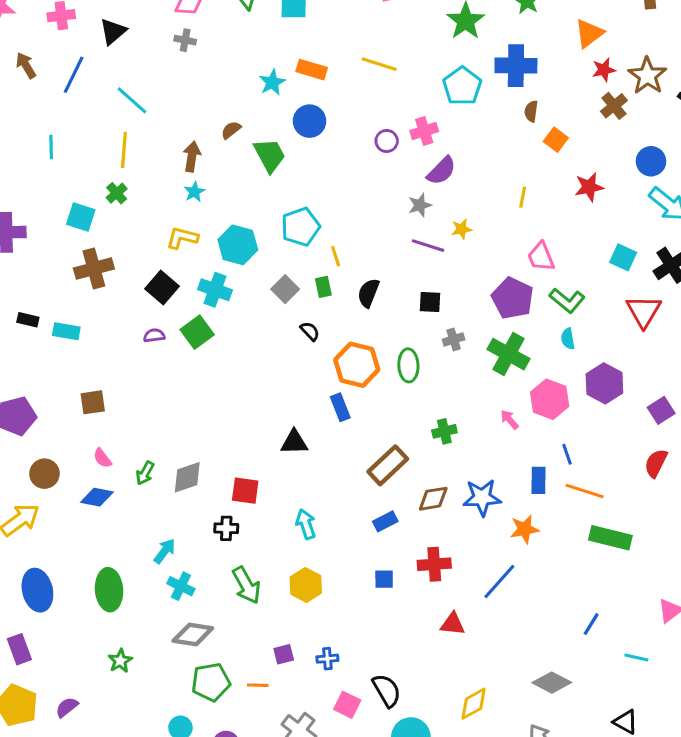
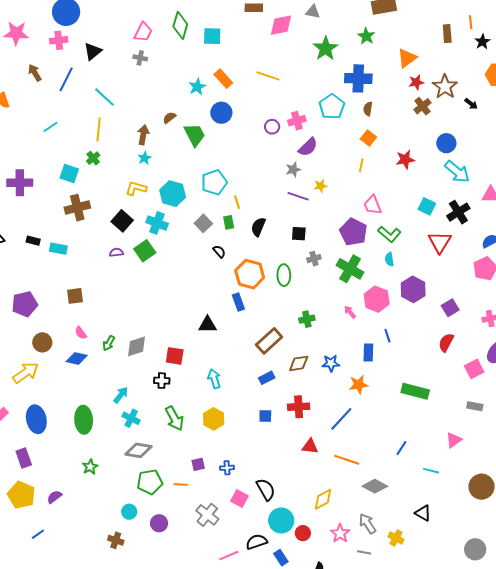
orange rectangle: (312, 70) -> (223, 79), turned 30
cyan pentagon: (462, 86) -> (332, 107), moved
orange square: (556, 140) -> (368, 138), moved
cyan line: (51, 147) -> (51, 127), turned 56
orange line: (585, 491) -> (347, 460), moved
blue star: (482, 498) -> (331, 363), size x0.7

